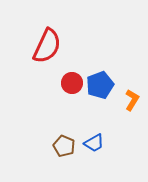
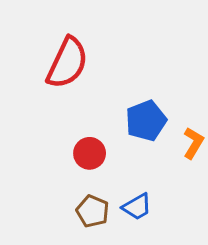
red circle: (72, 83) -> (90, 153), moved

